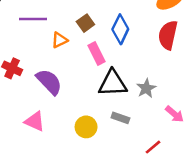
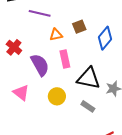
pink rectangle: (97, 53) -> (65, 59), moved
yellow circle: (86, 127) -> (57, 96), moved

